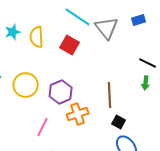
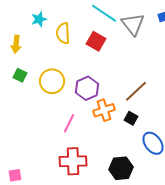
cyan star: (13, 32) -> (39, 19), moved
brown line: (110, 95) -> (136, 91), turned 50
black square: (119, 122) -> (131, 118), moved

